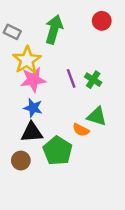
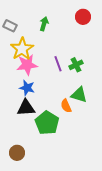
green arrow: (54, 29) -> (44, 24), size x0.6
green cross: (93, 80) -> (76, 65), turned 32
orange semicircle: (81, 130) -> (66, 106), turned 40
brown circle: (21, 161) -> (17, 153), moved

